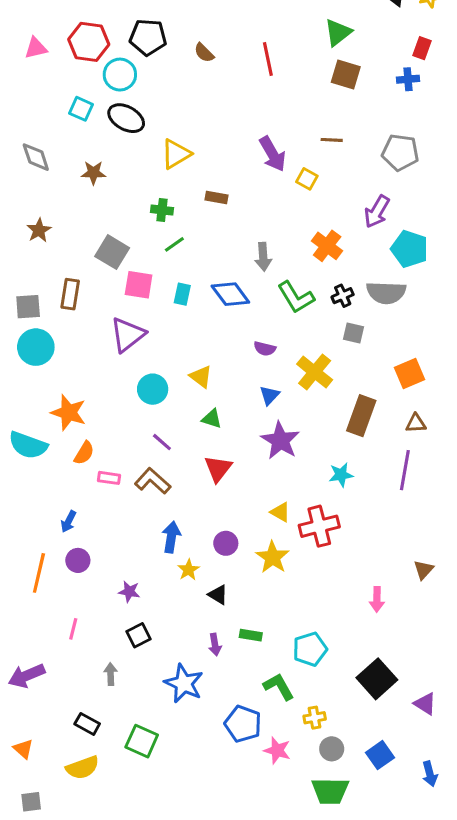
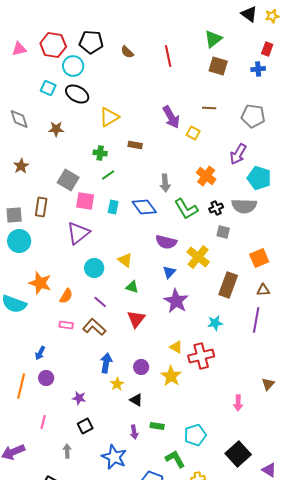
purple semicircle: (265, 349) -> (166, 242), size x1.5
orange semicircle: (84, 453) -> (66, 296), moved

